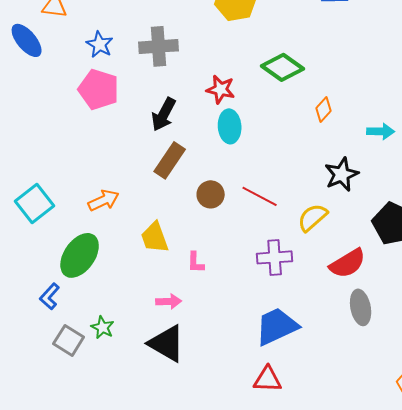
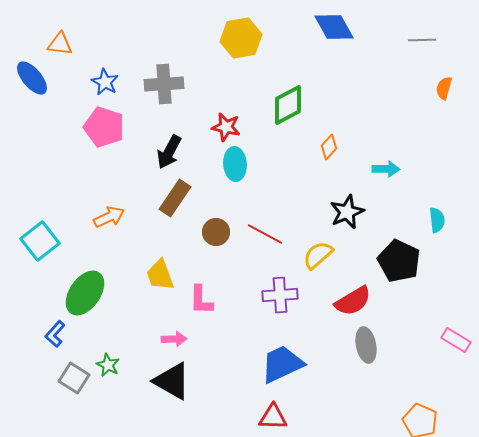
green diamond: (283, 67) -> (288, 105), turned -63
orange arrow: (104, 200) -> (109, 217), moved
pink L-shape: (196, 262) -> (201, 300), size x1.4

